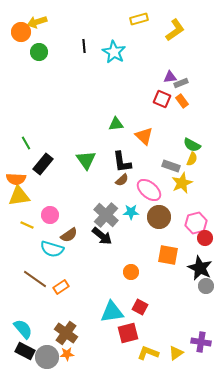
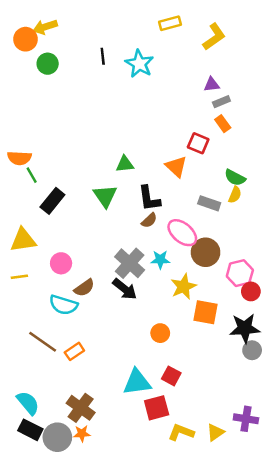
purple triangle: (170, 77) -> (212, 84), moved
red square: (162, 99) -> (198, 143), moved
green triangle: (116, 124) -> (125, 164), moved
orange semicircle: (16, 179) -> (19, 158), moved
yellow star: (182, 183) -> (183, 287), moved
brown circle: (159, 217) -> (206, 252), moved
yellow line: (27, 225) -> (19, 277), moved, turned -32
black star: (200, 268) -> (245, 328), turned -30

